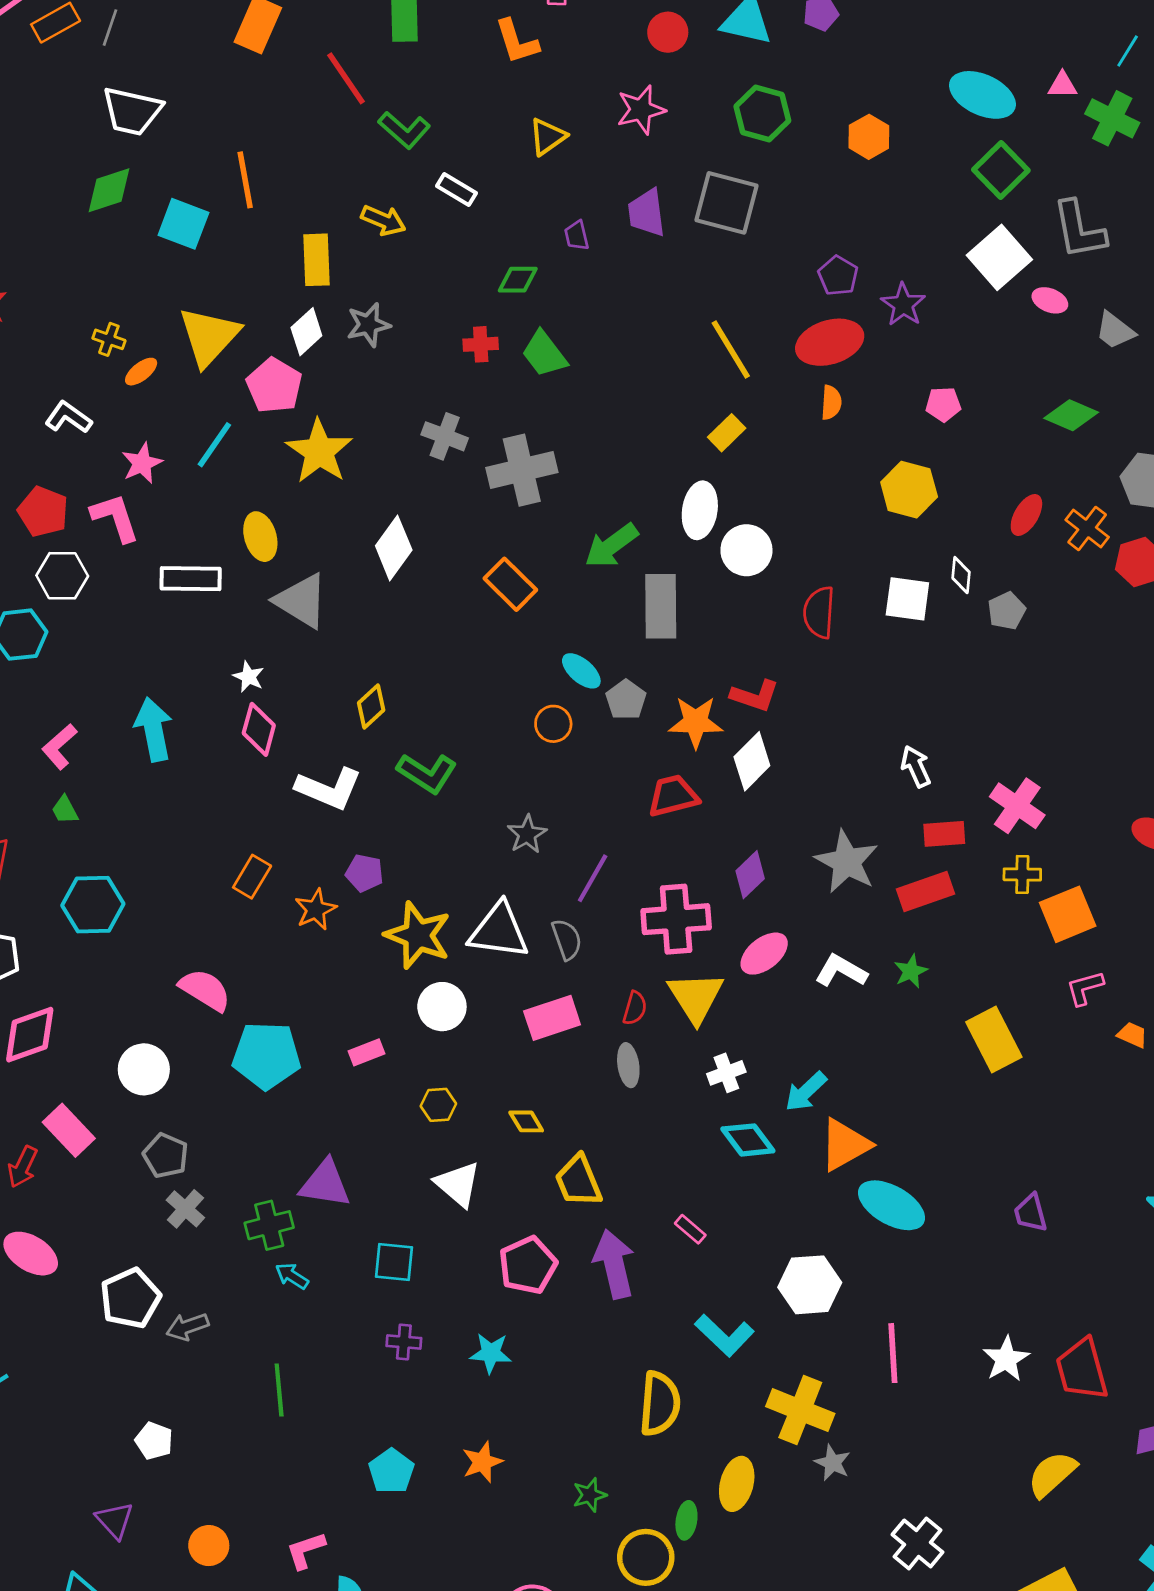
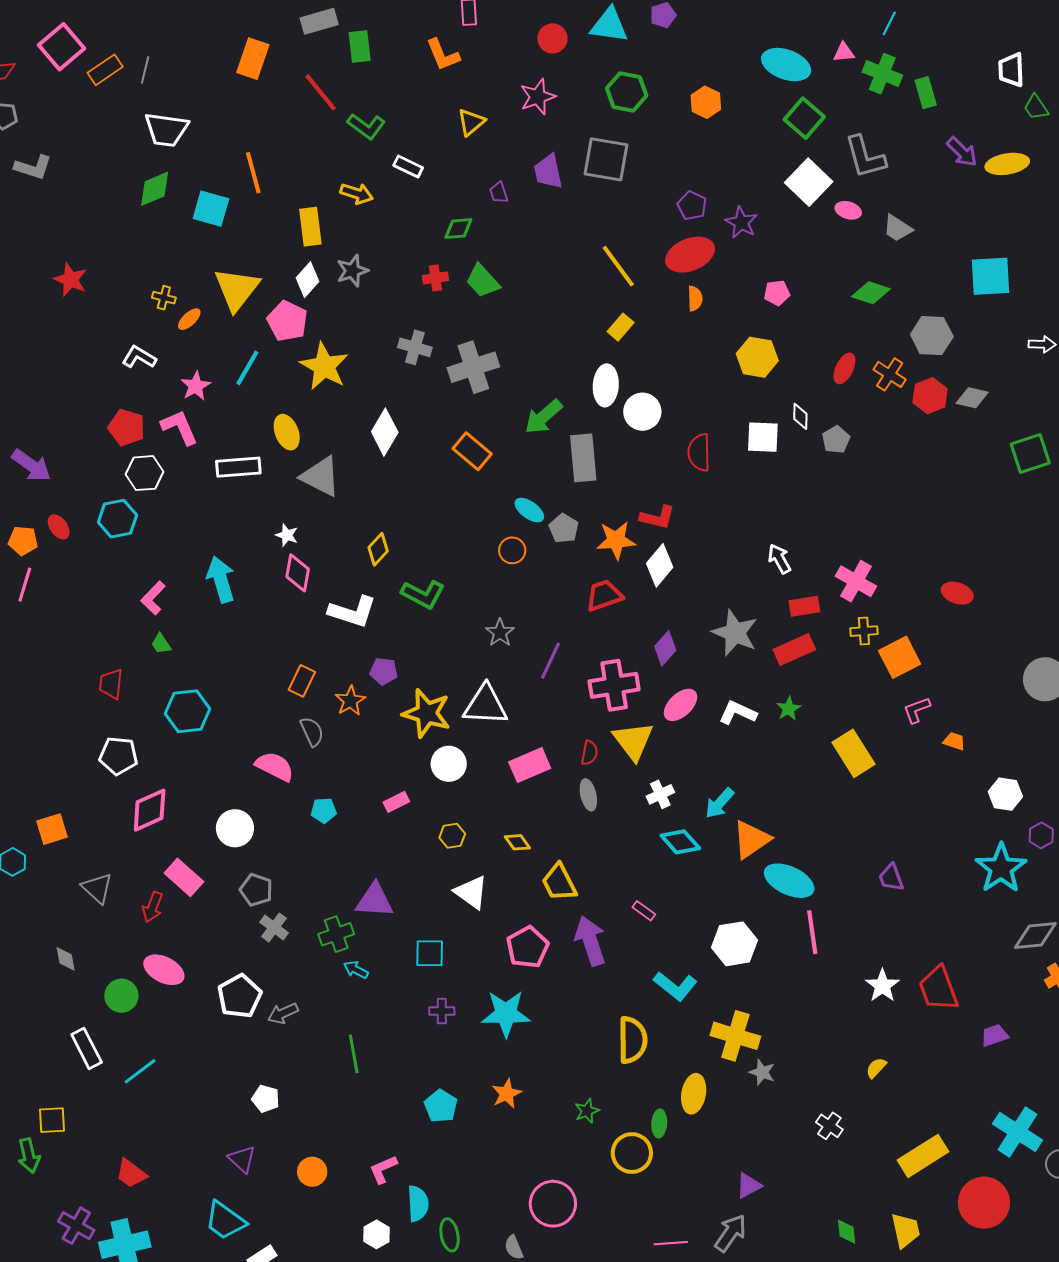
gray semicircle: (567, 939) -> (312, 732), moved
cyan pentagon: (266, 1055) -> (324, 810), size x0.5
cyan star: (491, 1353) -> (506, 1014), size x1.6
pink line: (893, 1353) -> (812, 932), moved
yellow semicircle: (1052, 1474) -> (876, 1068), moved, size x0.6
white cross: (918, 1543) -> (829, 1126), size x0.7

